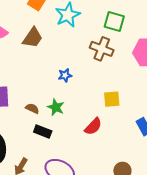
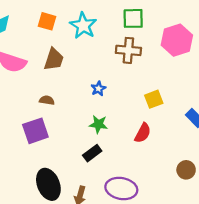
brown semicircle: (32, 109) -> (47, 100), moved
black rectangle: (43, 131) -> (92, 153), turned -42

